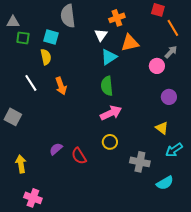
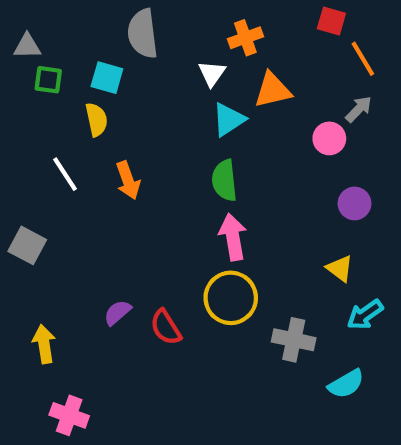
pink arrow: (111, 113) -> (233, 237), turned -75
yellow circle: (110, 142) -> (231, 298), size x1.6

